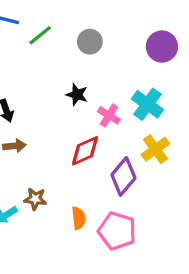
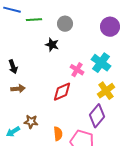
green line: (40, 35) -> (34, 20), turned 35
black star: (77, 95) -> (52, 45), moved
purple diamond: (123, 176) -> (97, 116), moved

